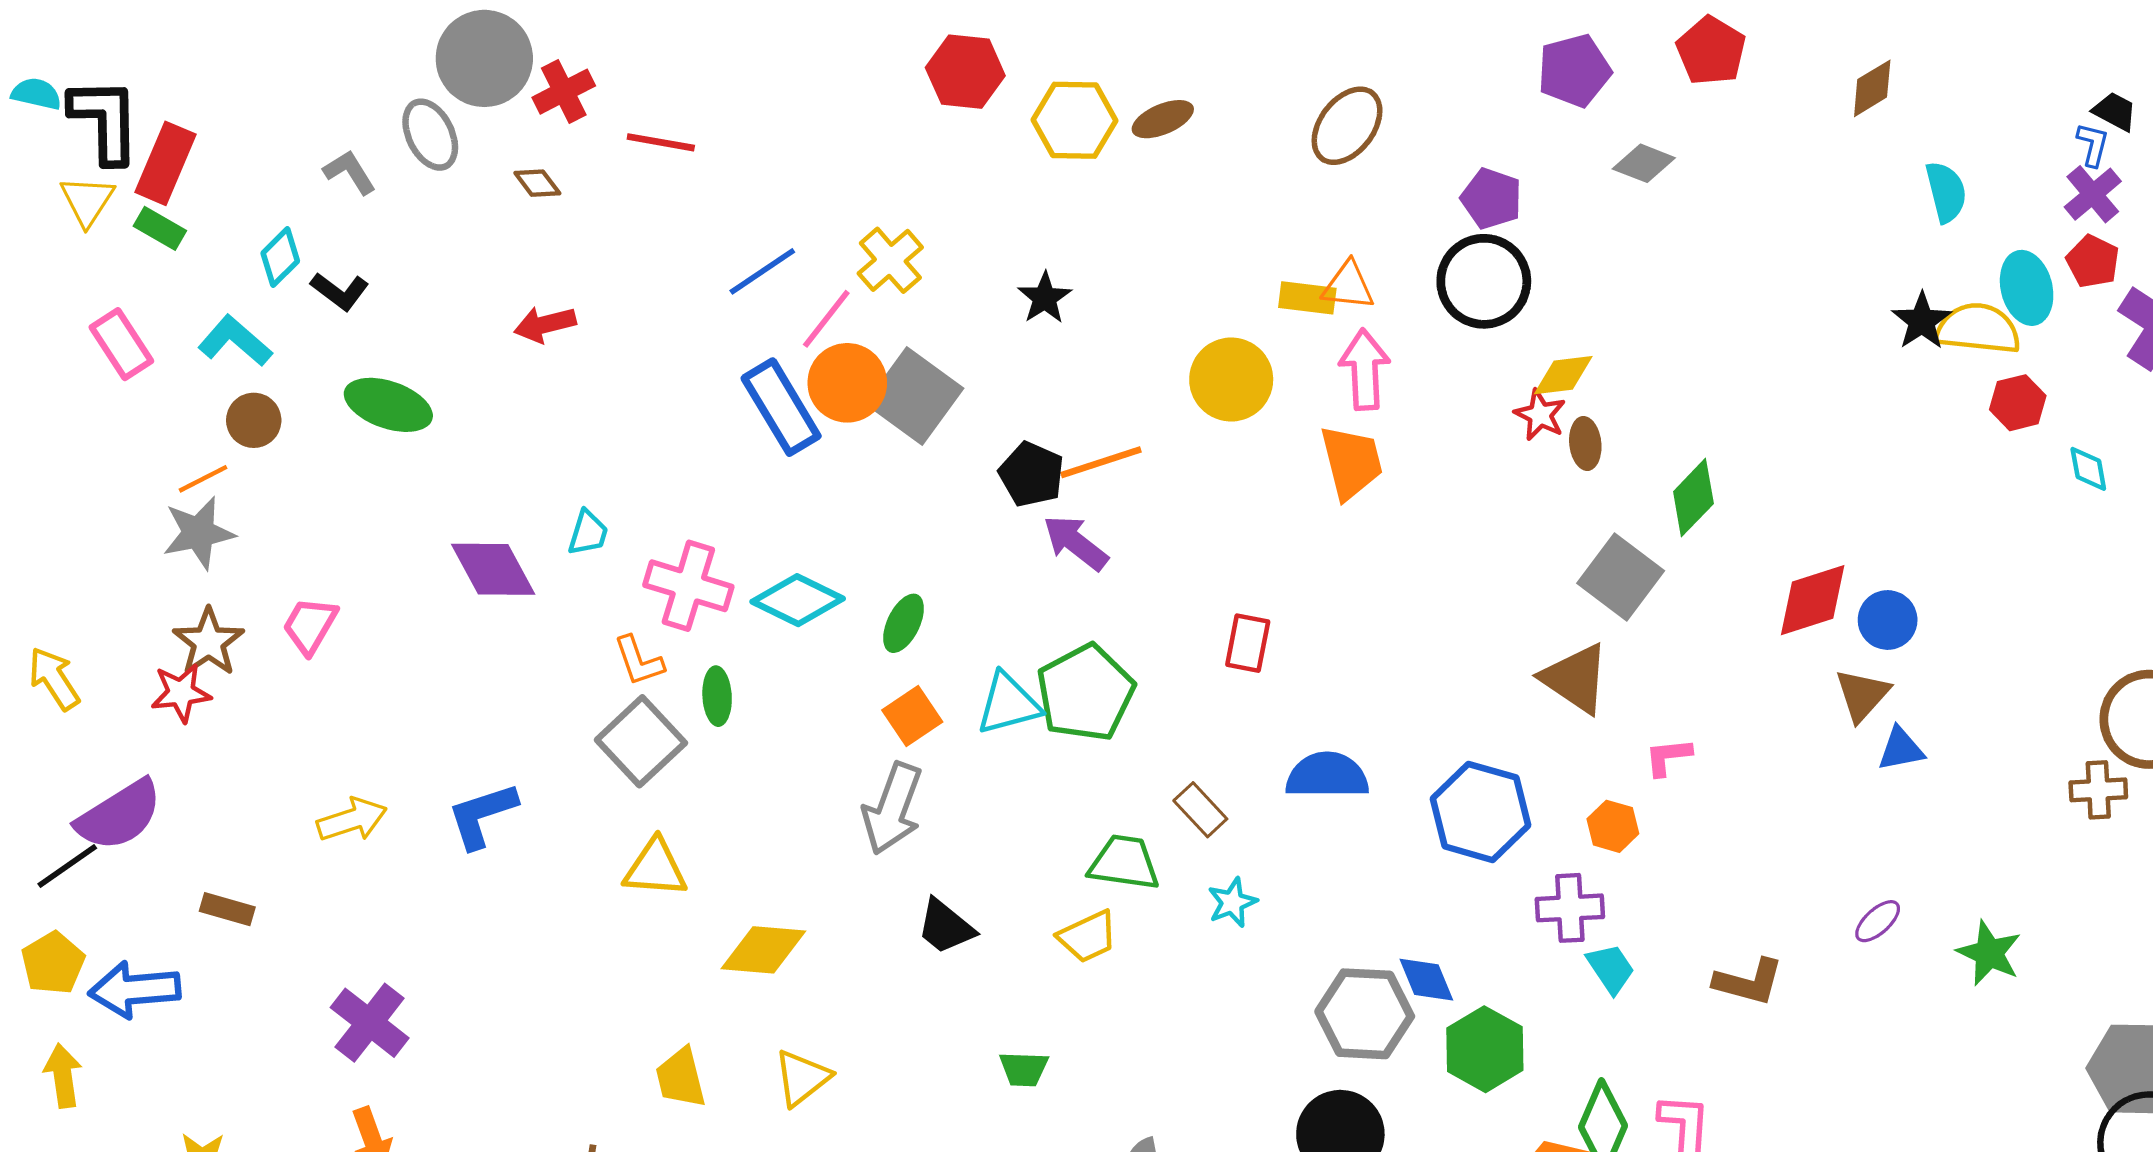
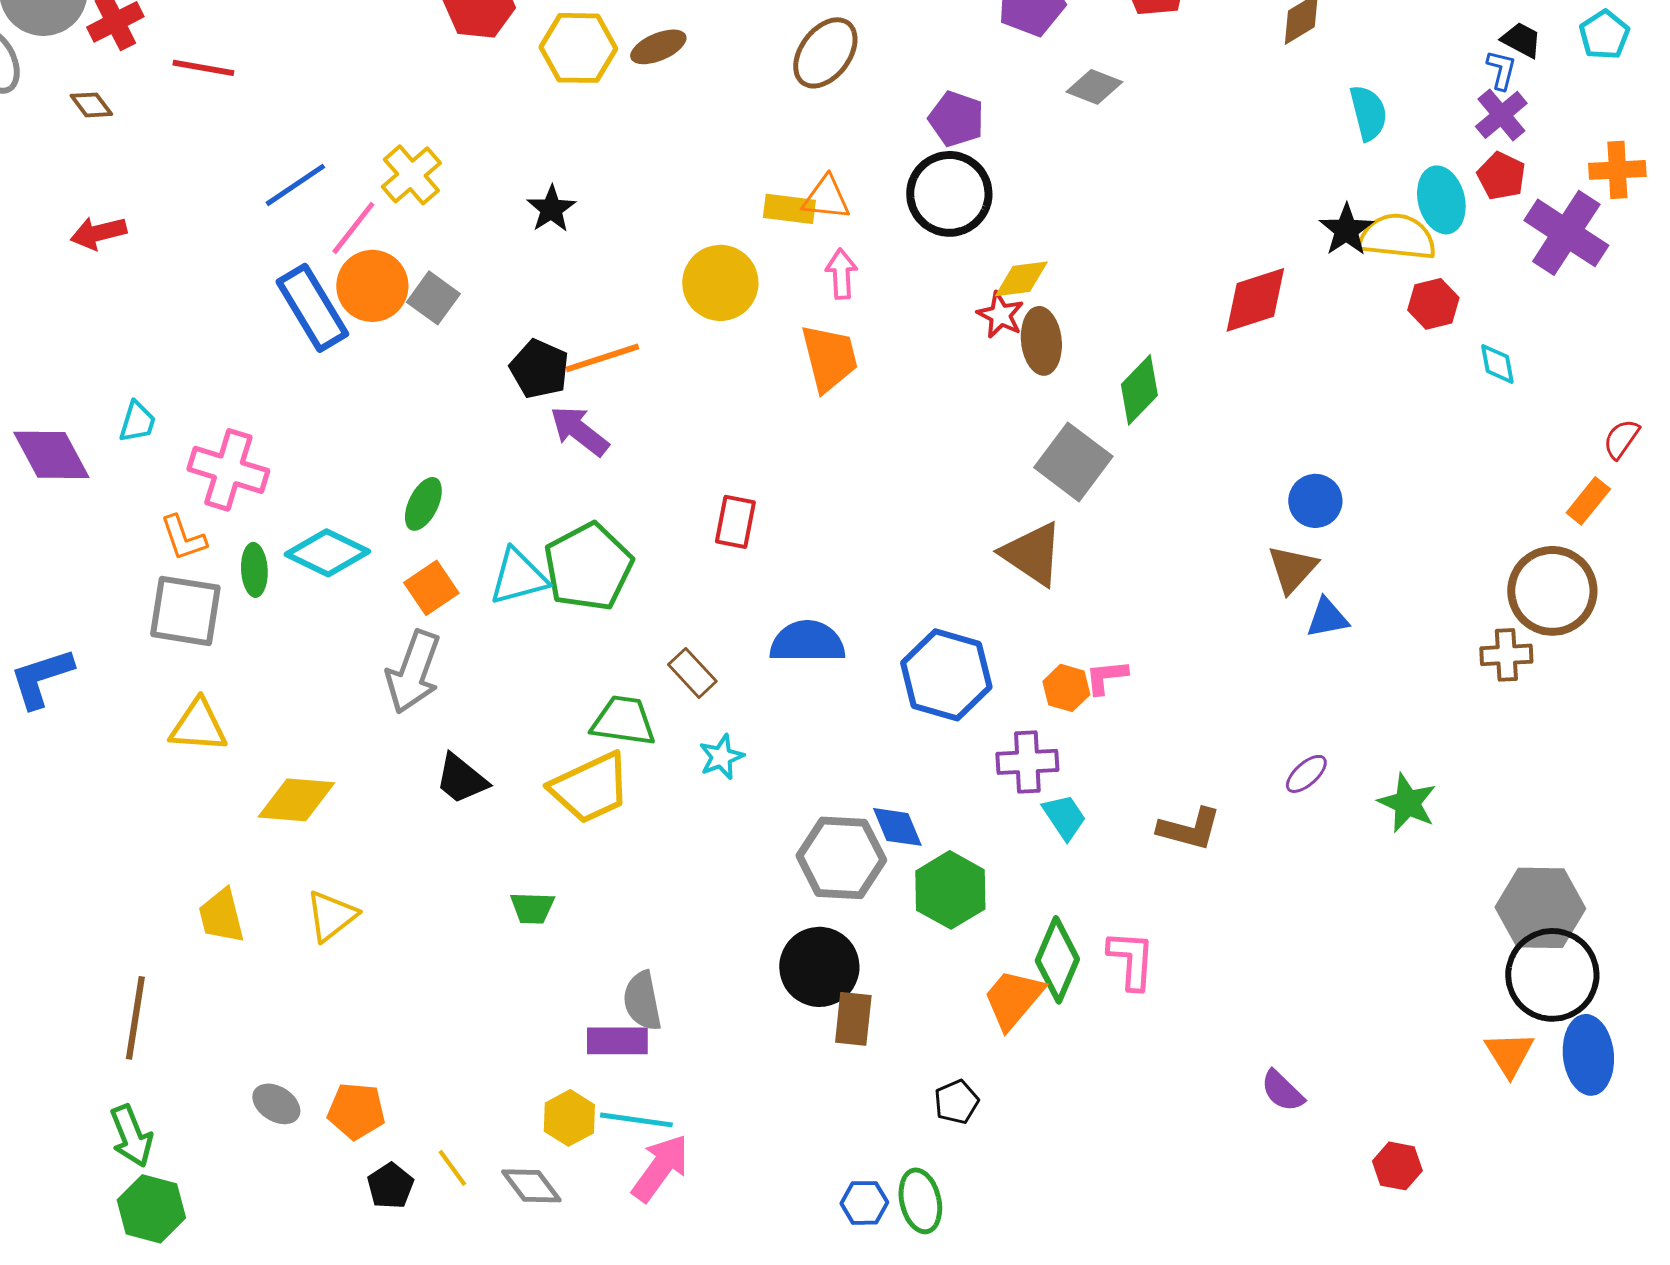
pink arrow: (1365, 370) -> (841, 274), size x0.7
gray square: (915, 396) -> (433, 298), size x0.6
brown ellipse: (1585, 443) -> (1041, 341), size x1.4
cyan diamond: (798, 600) -> (327, 553), moved
red diamond: (1813, 600) -> (1255, 300), moved
gray square: (641, 741) -> (185, 611), turned -38
pink L-shape: (1668, 757) -> (1106, 677), moved
yellow trapezoid: (1088, 937) -> (590, 788), size x1.5

